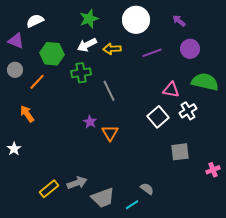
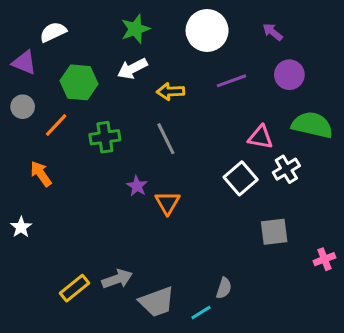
yellow arrow: (112, 49) -> (170, 91), moved
green cross: (81, 73) -> (105, 137), moved
gray semicircle: (147, 189) -> (224, 288), turned 72

